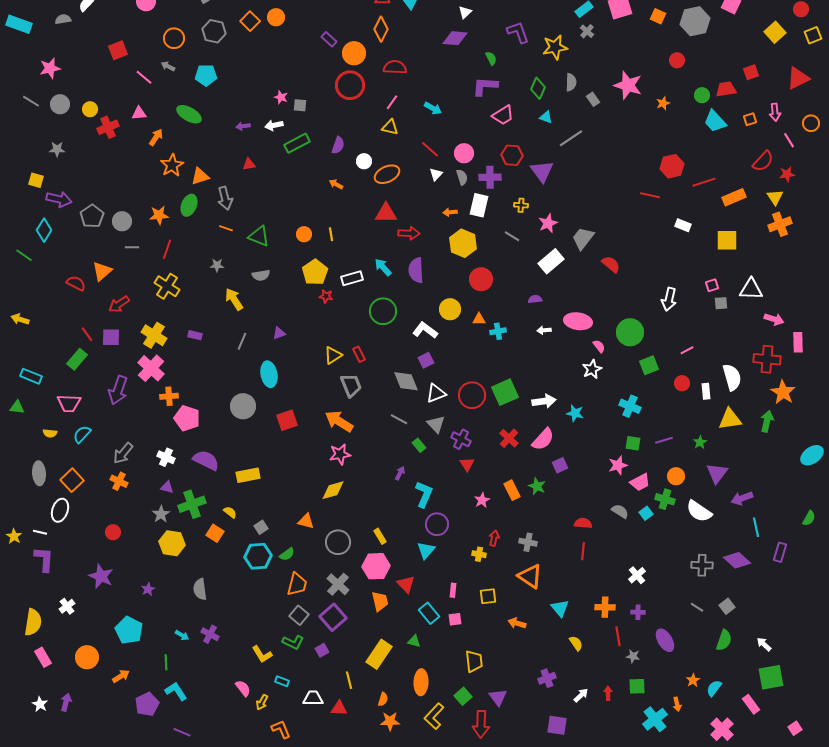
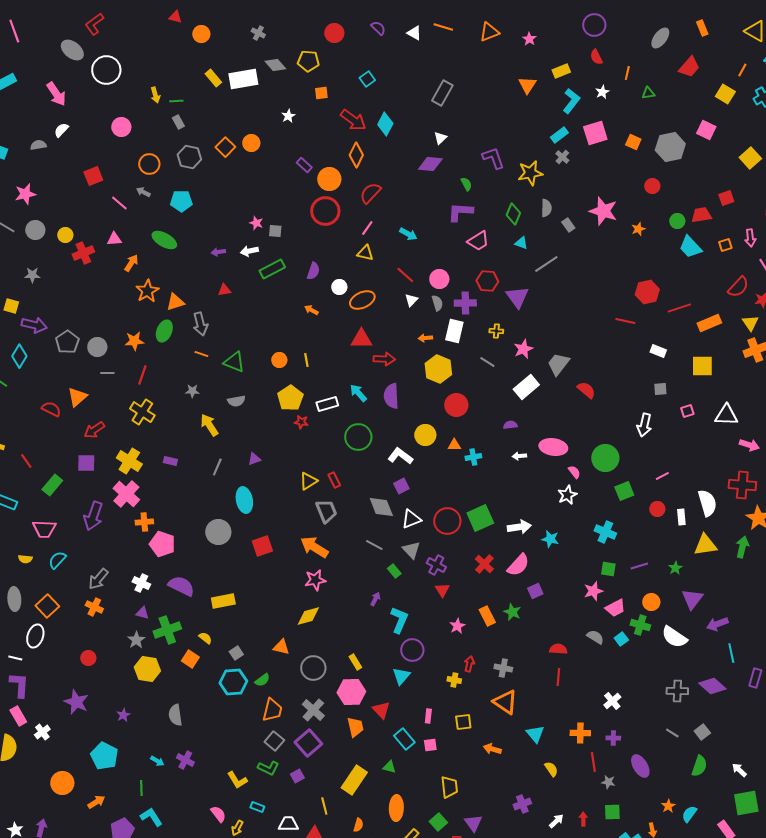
red semicircle: (395, 67) -> (370, 193), turned -50
gray square: (721, 303) -> (660, 389), moved
red line: (87, 334) -> (26, 461), moved
pink rectangle: (43, 657) -> (18, 716), moved

